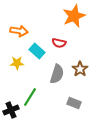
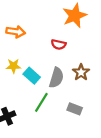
cyan rectangle: (37, 51) -> (32, 76), moved
green line: (30, 97) -> (41, 102), moved

